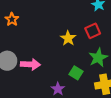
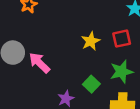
pink arrow: (30, 64) -> (39, 63), turned -150

